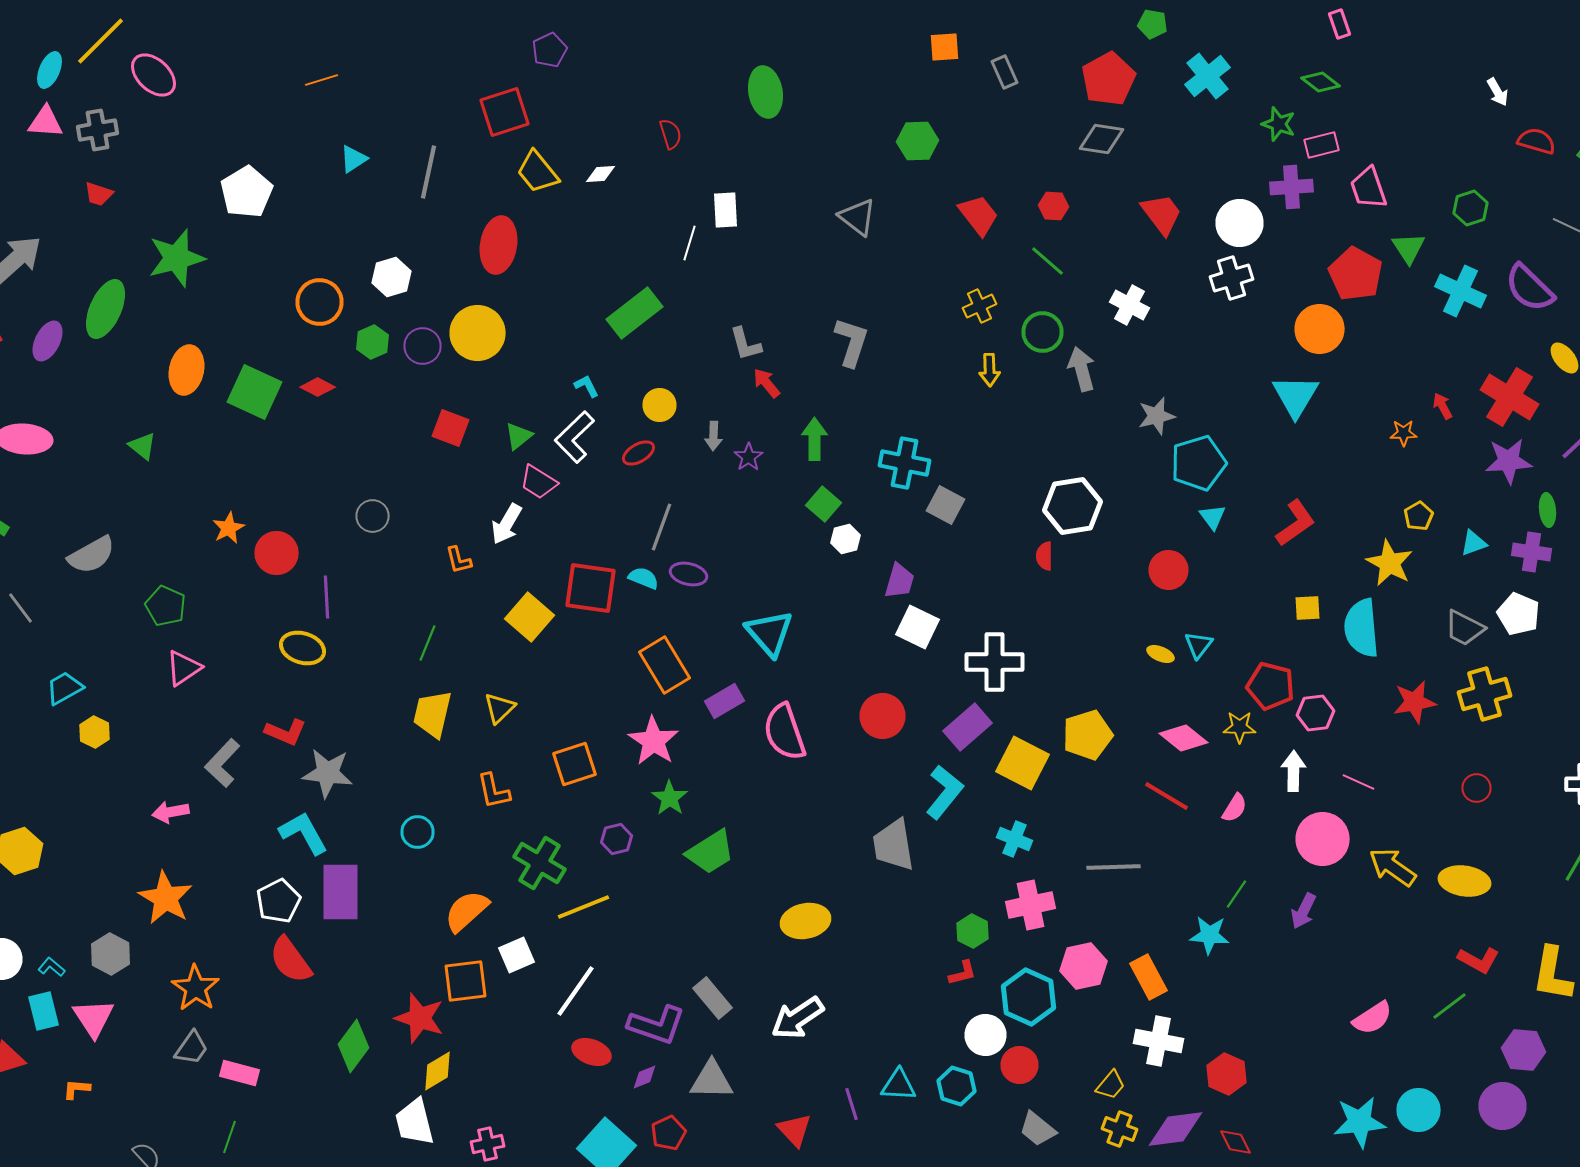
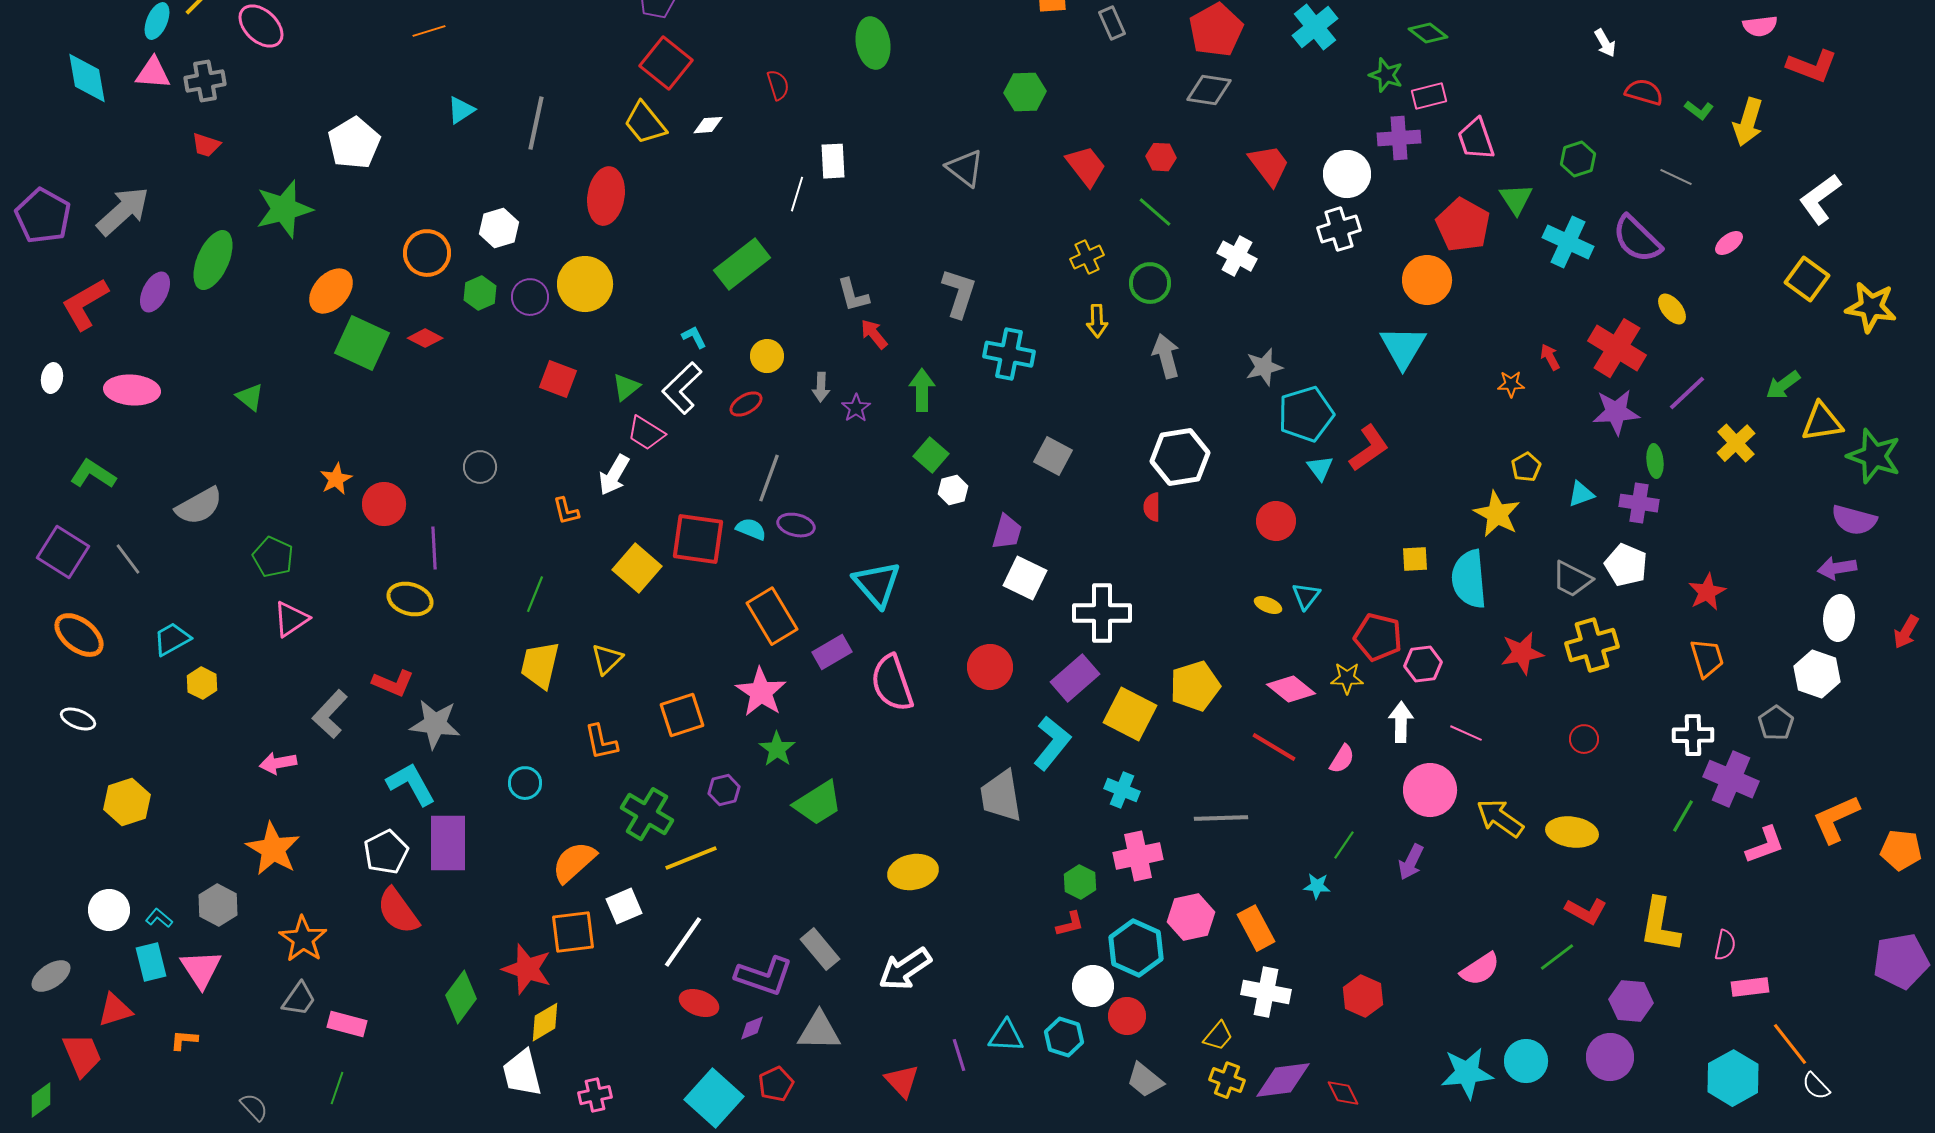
red square: (504, 112) -> (666, 63), moved, turned -33
gray arrow: (1082, 369) -> (1166, 356), moved
orange ellipse: (186, 370) -> (331, 291), moved, turned 30
cyan cross: (904, 463) -> (1009, 354), moved
red L-shape: (1296, 523) -> (1369, 448), moved
cyan star: (1210, 935) -> (1317, 886), size x0.7
red hexagon: (1226, 1074) -> (1363, 996), moved

